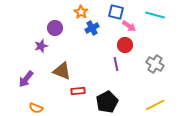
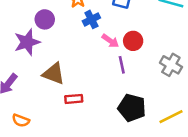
pink arrow: (129, 26) -> (110, 41), moved
purple star: (41, 46) -> (27, 42), size x1.5
black pentagon: (107, 102) -> (132, 108), moved, turned -30

